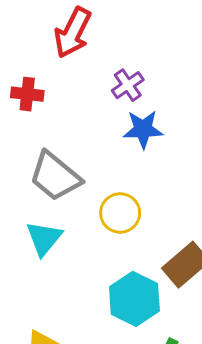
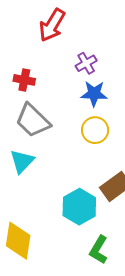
red cross: (27, 94) -> (24, 80), moved
yellow circle: (120, 213) -> (95, 130), moved

